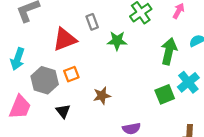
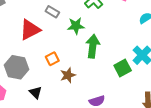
gray rectangle: (92, 22) -> (52, 12), turned -32
green arrow: (169, 51) -> (93, 46), moved
orange square: (71, 74) -> (52, 59), moved

